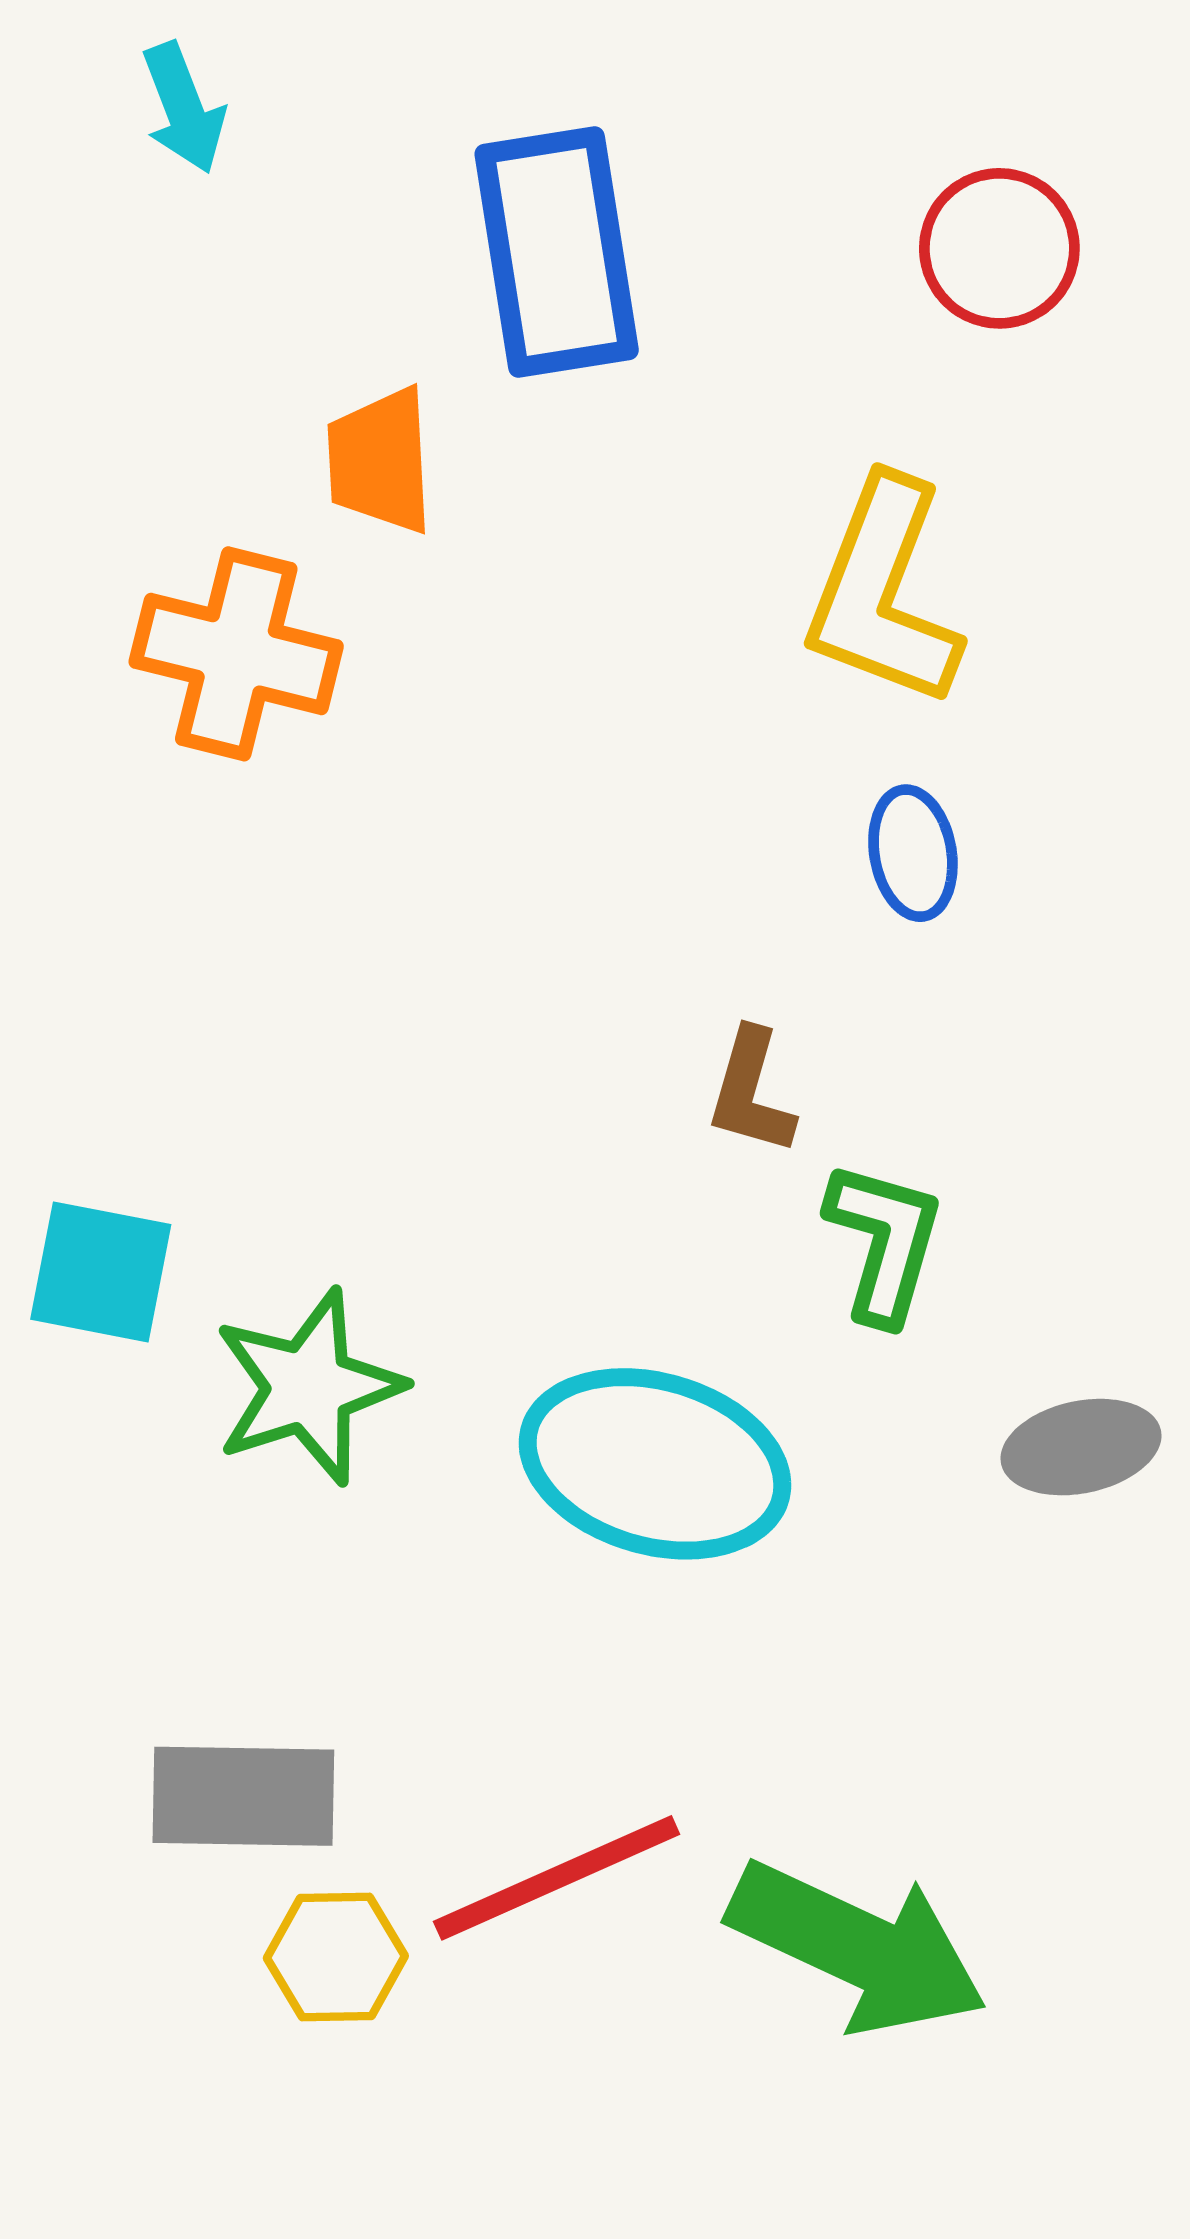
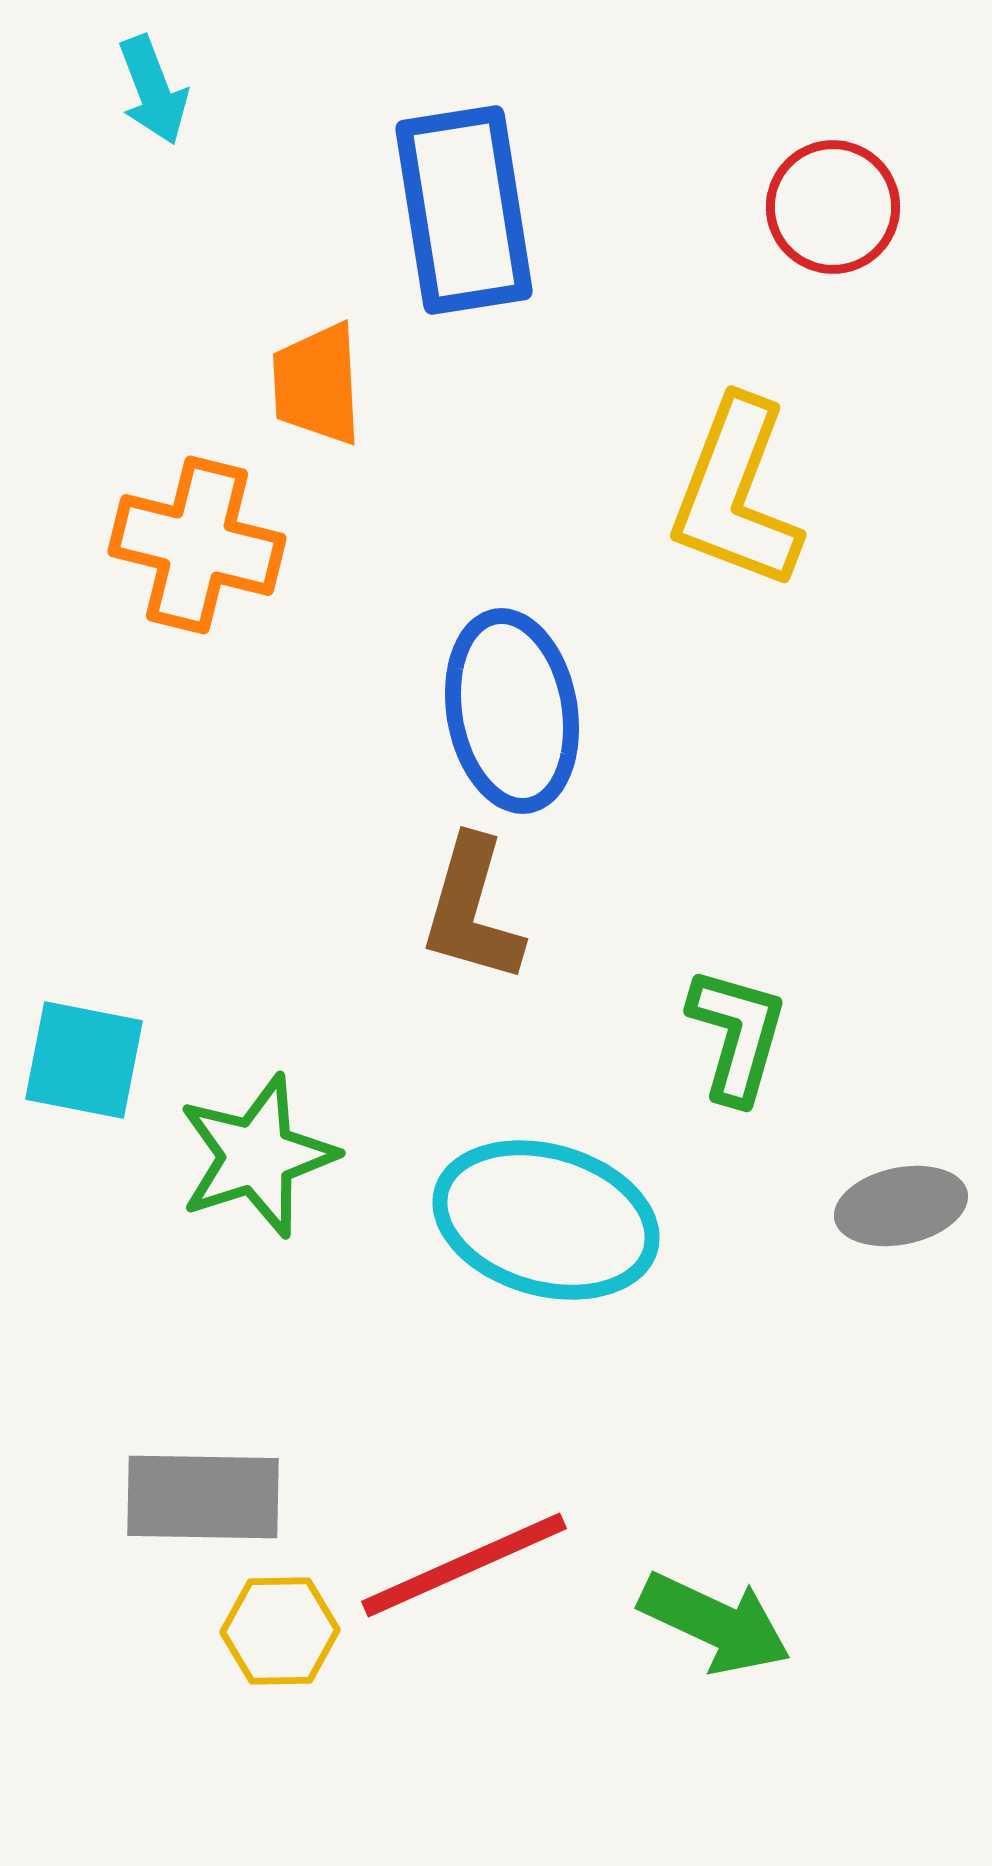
blue ellipse: (913, 853) -> (512, 711), moved, size x1.8
brown L-shape: (751, 1092) -> (472, 910), moved, size x1.4
green arrow: (858, 1947) -> (715, 1623), size x0.7

